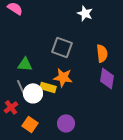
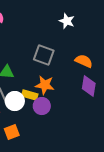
orange semicircle: (102, 53) -> (84, 61), turned -60
purple circle: (66, 123) -> (42, 106), moved
orange square: (30, 124) -> (12, 132), turned 35

